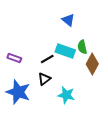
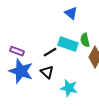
black triangle: (44, 79) -> (47, 72), turned -40
blue star: (18, 92) -> (21, 71), moved

